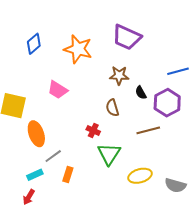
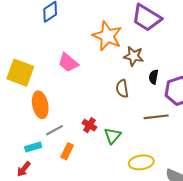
orange star: (78, 49) -> (107, 36), moved
black semicircle: (141, 93) -> (154, 77), turned 32
red cross: (93, 131) -> (89, 125), moved
green triangle: (109, 154) -> (112, 136), size x0.7

